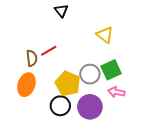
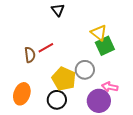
green square: (111, 70) -> (105, 46), moved
orange ellipse: (26, 85) -> (22, 94), moved
purple circle: (90, 107) -> (99, 101), moved

